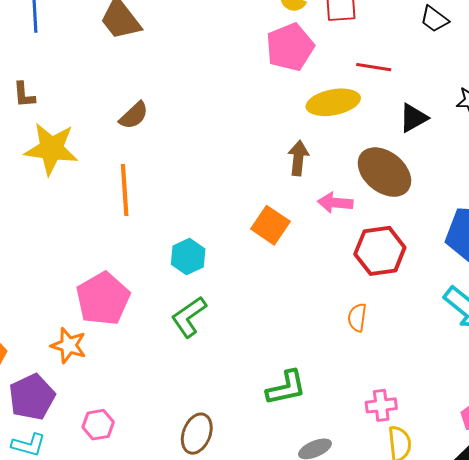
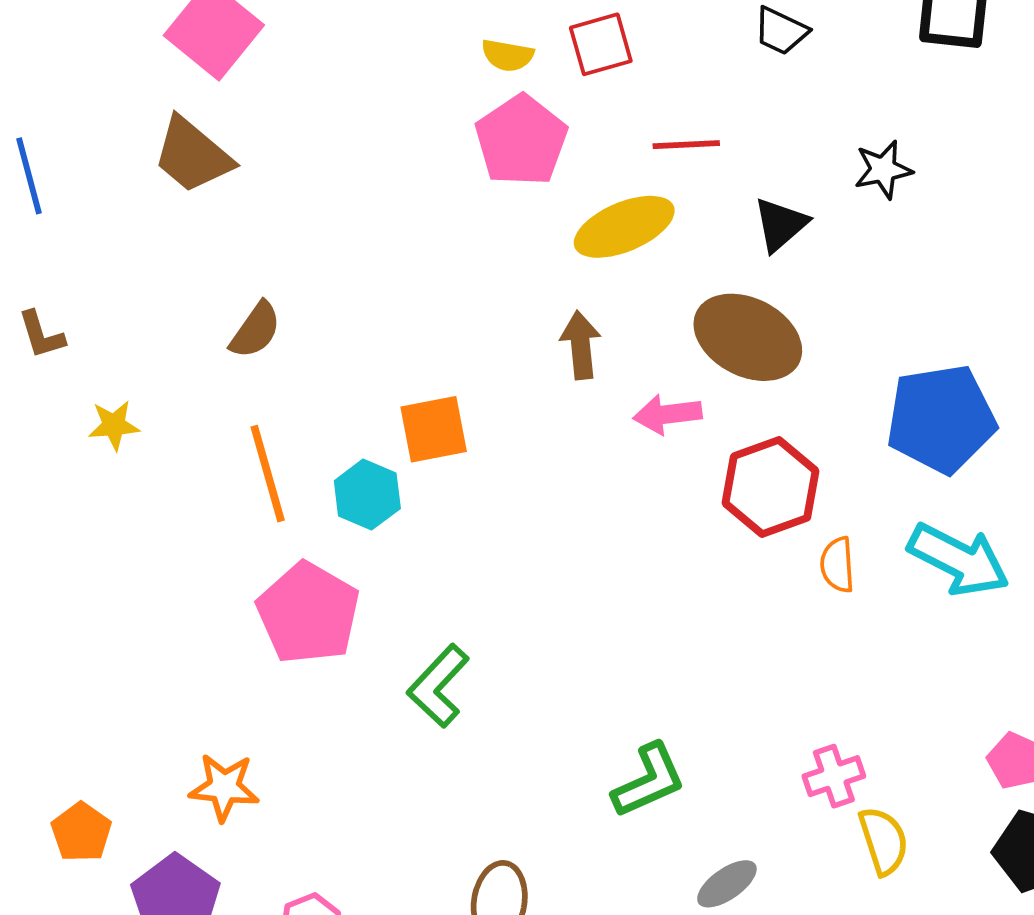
yellow star: (51, 149) -> (114, 425), size x0.5
orange square: (270, 225) -> (434, 429), moved, turned -33
cyan hexagon: (188, 257) -> (367, 495), moved
pink pentagon: (103, 299) -> (308, 613), moved
orange semicircle: (357, 317) -> (837, 565), moved

